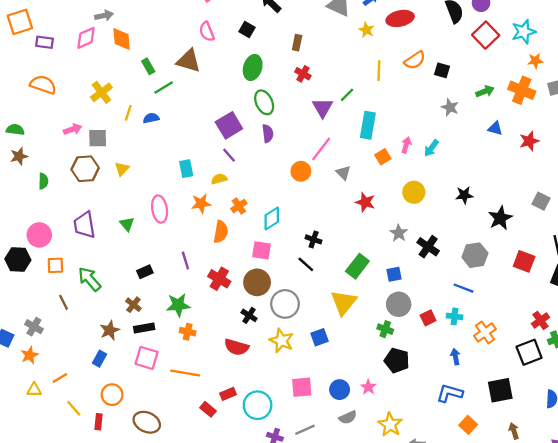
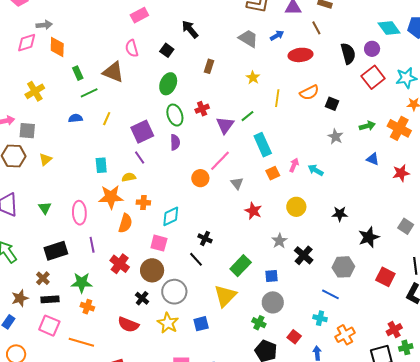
yellow star: (366, 30) -> (253, 77), moved
red cross: (303, 74) -> (202, 109), moved, turned 32
yellow line: (128, 113) -> (107, 119), moved
cyan rectangle: (368, 125) -> (263, 145), turned -40
cyan arrow: (431, 148) -> (316, 170), turned 77
orange star: (201, 204) -> (111, 197), size x1.4
orange cross: (239, 206) -> (143, 202), turned 32
pink ellipse: (160, 209) -> (79, 213), moved
black rectangle: (145, 272) -> (56, 251), size x1.6
red square: (428, 318) -> (294, 337), moved, turned -32

